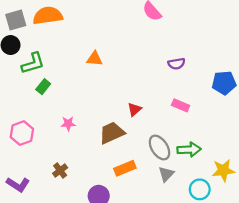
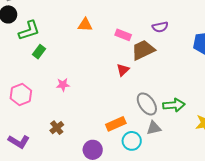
pink rectangle: (181, 105) -> (123, 35), moved
brown trapezoid: (112, 133) -> (143, 50), moved
gray triangle: (166, 174) -> (154, 128), turned 35
cyan circle: (200, 189) -> (132, 141), moved

